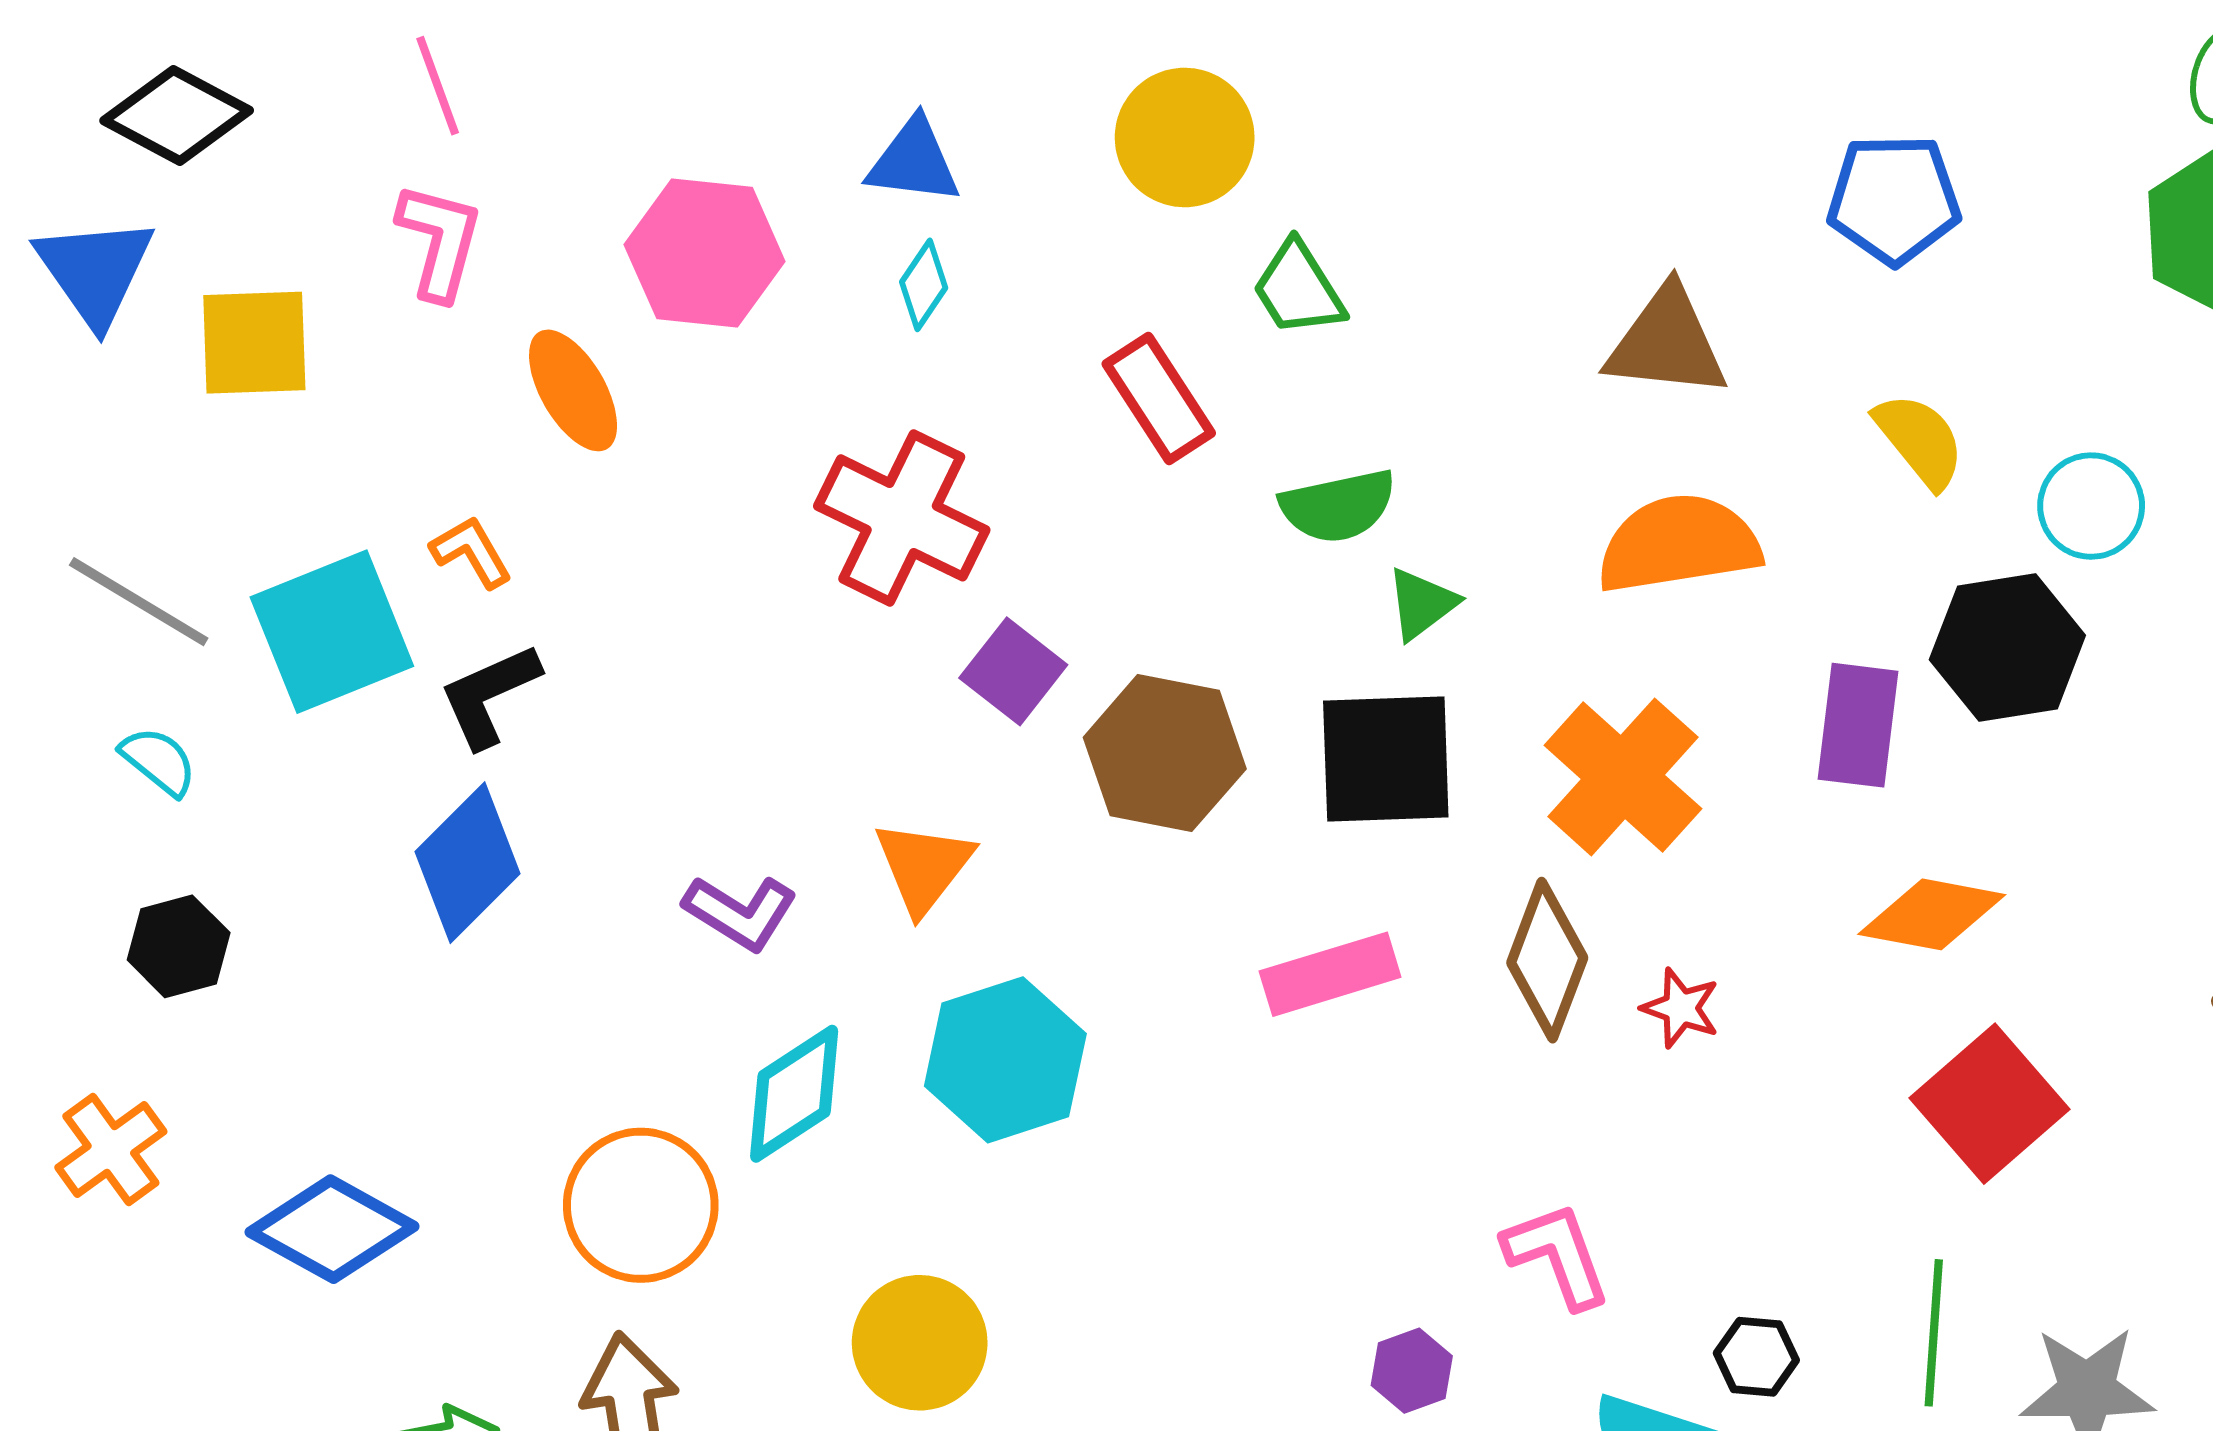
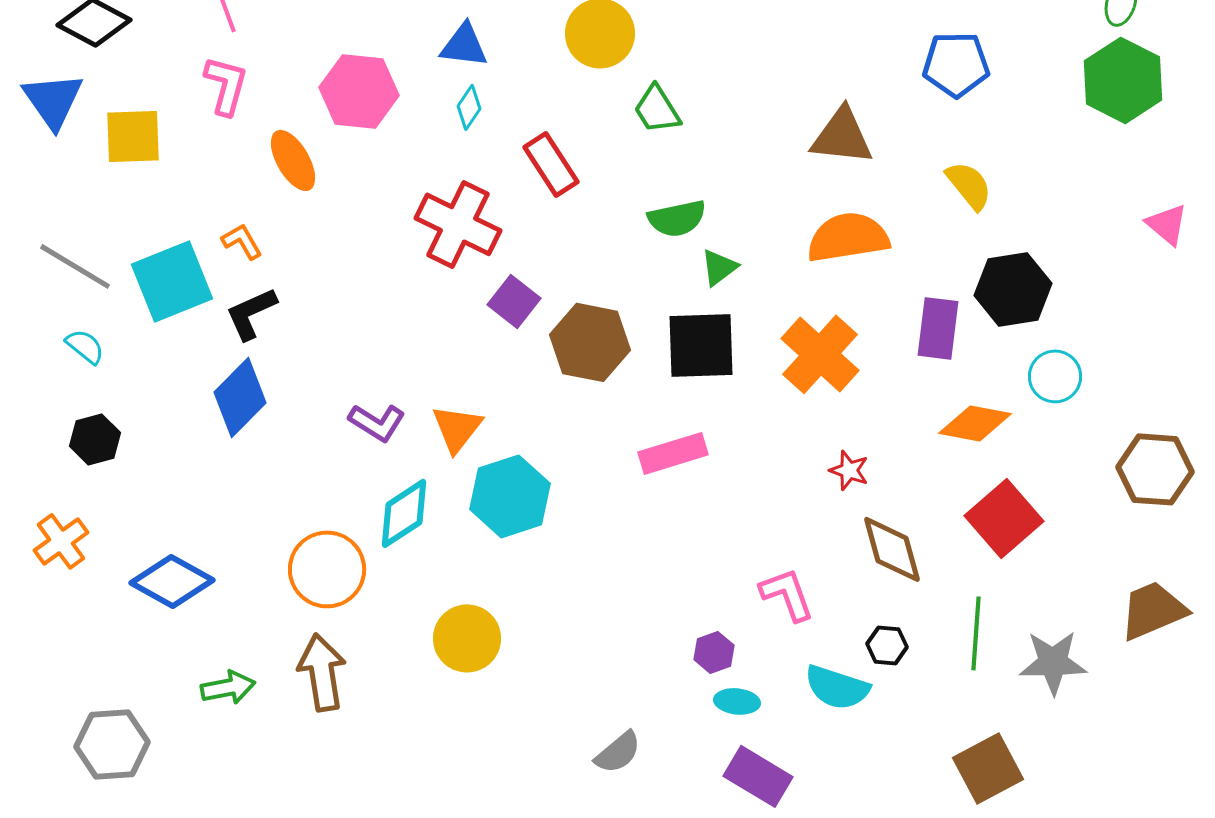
red rectangle: (1159, 398) -> (551, 164), moved
cyan circle: (2091, 506) -> (1055, 376), moved
orange triangle: (924, 867) -> (457, 428), moved
brown diamond: (1547, 960) -> (892, 549), moved, turned -36

